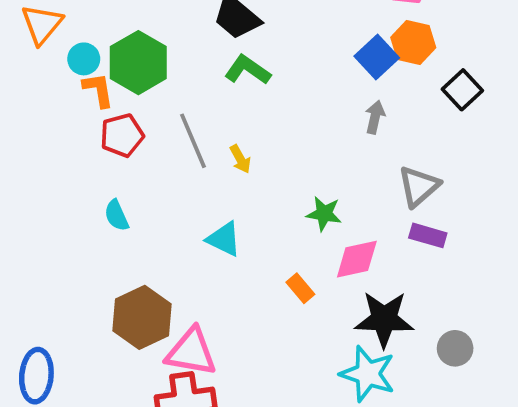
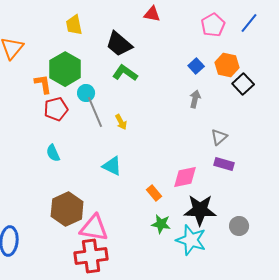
orange hexagon: (413, 43) -> (227, 65), moved
blue square: (377, 57) -> (196, 66), size x0.7
cyan circle: (84, 59) -> (86, 93), moved
gray triangle: (419, 186) -> (219, 137), size x0.7
green star: (324, 214) -> (161, 224), moved

